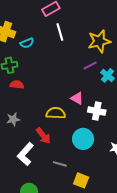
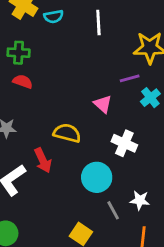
cyan semicircle: (27, 43) -> (54, 17), moved
pink triangle: (77, 98) -> (103, 104), moved
gray line: (60, 164) -> (113, 210), moved, turned 32

